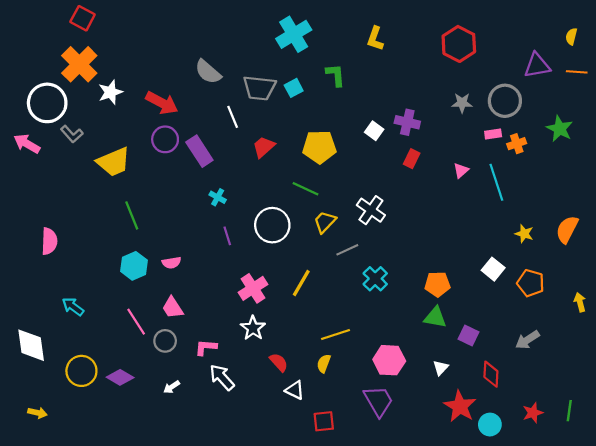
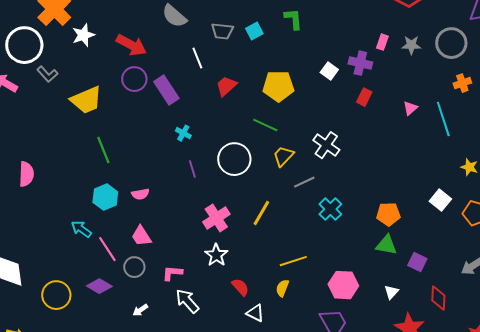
gray trapezoid: (259, 88) -> (222, 31), size x0.7
pink rectangle: (493, 134) -> (382, 42), moved, turned -63
cyan arrow: (73, 307) -> (81, 229), moved
purple diamond: (120, 377) -> (99, 286), moved

